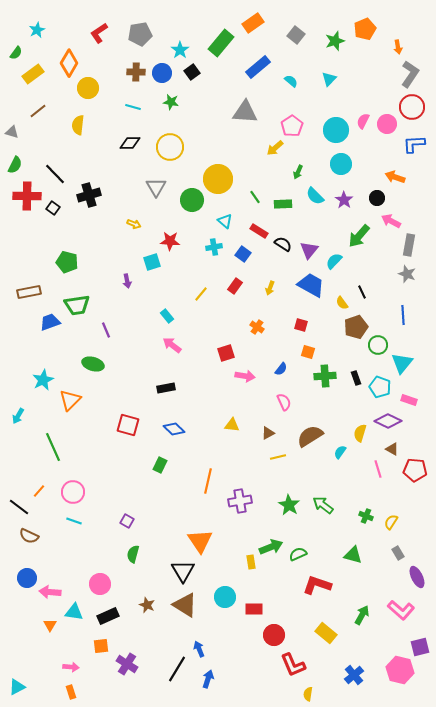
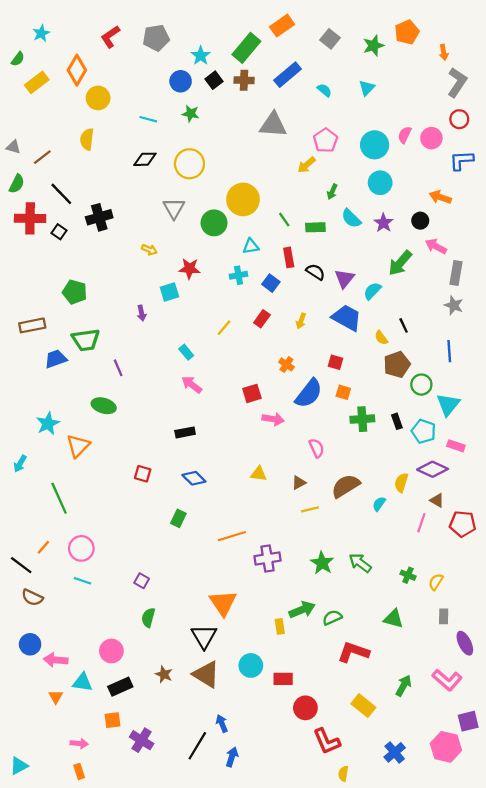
brown cross: (136, 72) -> (244, 80), moved
red circle: (412, 107) -> (459, 119), size x0.7
brown line: (38, 111) -> (42, 157), moved
cyan triangle: (225, 221) -> (251, 246), turned -49
red rectangle: (259, 231) -> (289, 257), turned 48
blue semicircle: (281, 369) -> (309, 393), moved, size x2.0
red square: (128, 425) -> (143, 474), size x0.7
pink line: (378, 469) -> (421, 523), turned 36
orange line: (208, 481) -> (232, 536), turned 60
gray rectangle: (398, 553) -> (444, 616), turned 32

